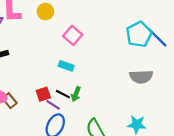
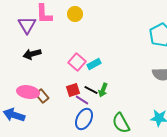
pink square: (73, 35) -> (77, 62), moved
cyan rectangle: (66, 66) -> (94, 64), turned -48

